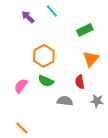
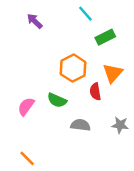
cyan line: (52, 11) -> (85, 14), moved
orange hexagon: (44, 56) -> (73, 68), moved
red semicircle: (80, 82) -> (95, 92), moved

